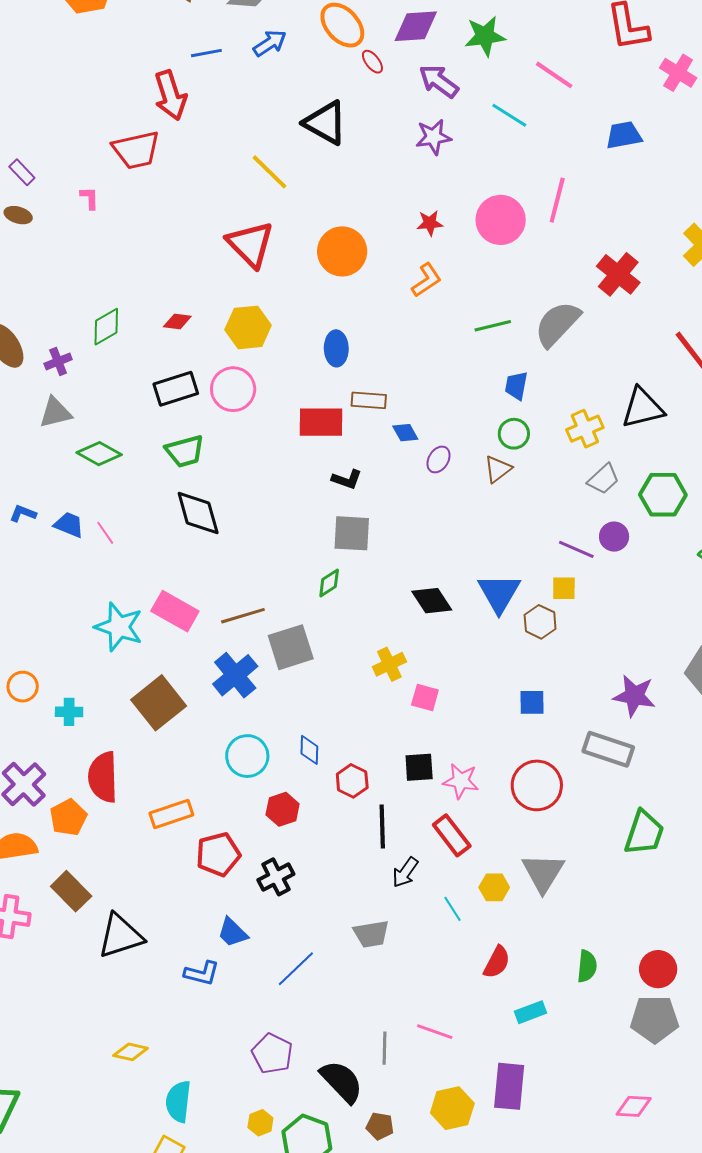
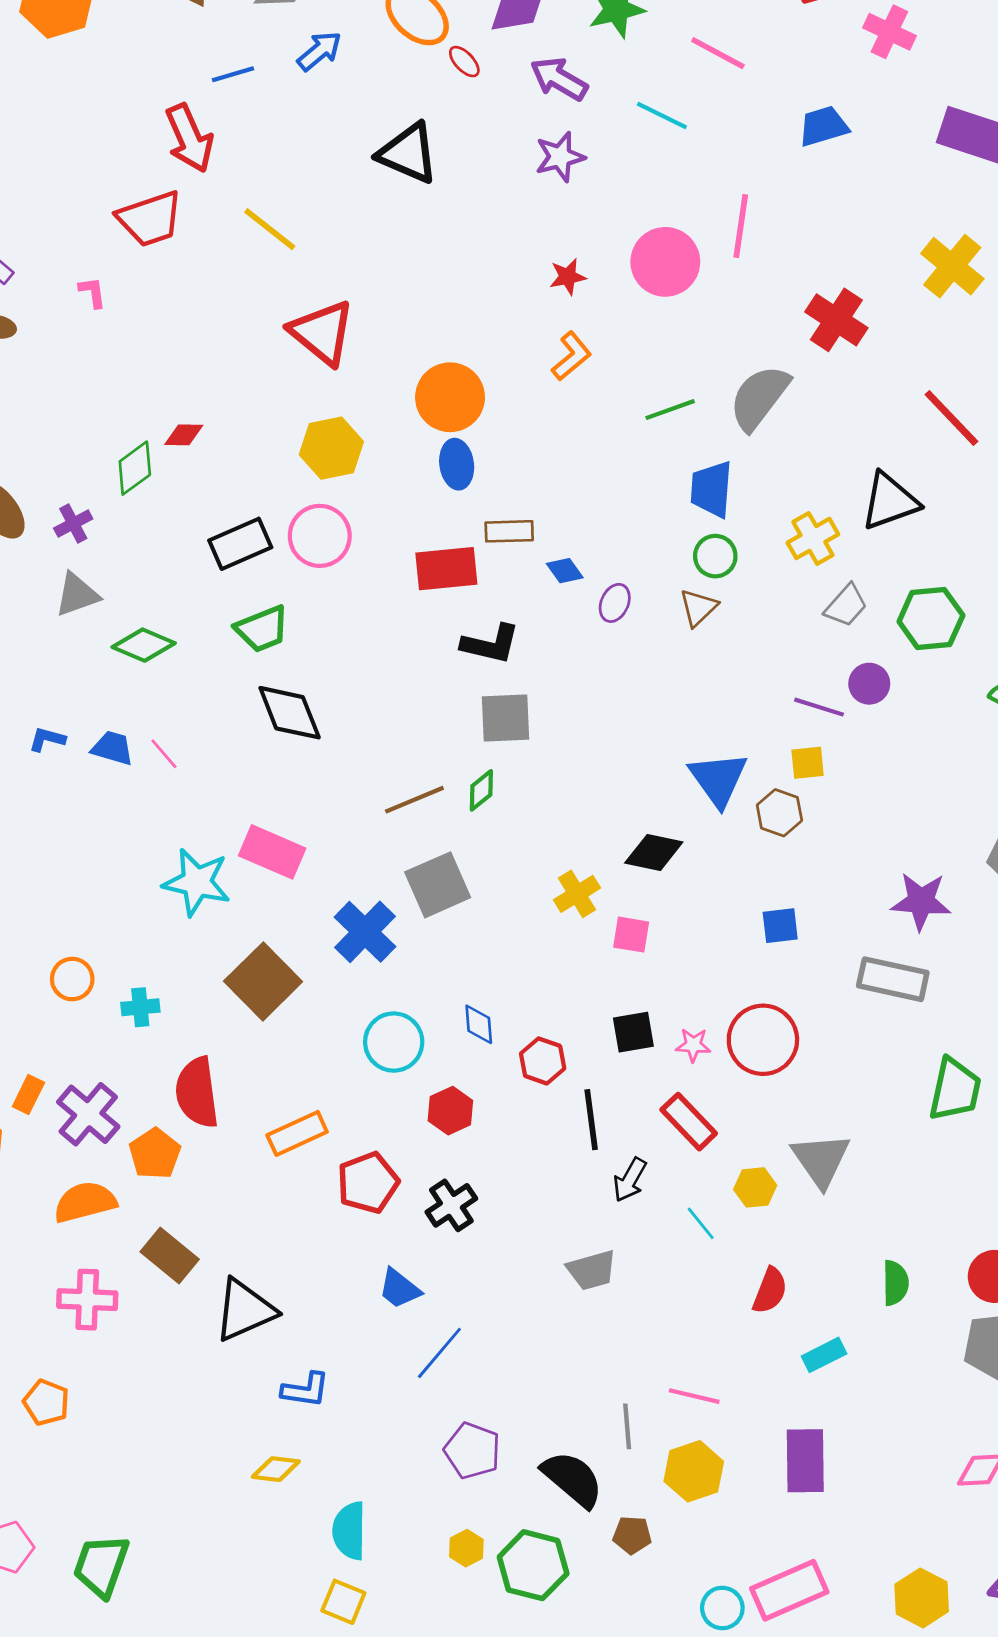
yellow line: (270, 172) -> (270, 229), moved
orange circle: (342, 251) -> (450, 397), moved
red diamond: (177, 322) -> (184, 435), moved
blue trapezoid: (516, 386) -> (711, 489), size x1.4
black L-shape: (347, 479) -> (491, 644), size x1.4
black diamond: (432, 601) -> (654, 853), moved, turned -39
brown line: (243, 616) -> (414, 800), moved
pink star: (461, 781) -> (693, 1045), size x0.7
red circle: (537, 785) -> (763, 1040), moved
blue line: (296, 969) -> (439, 1353), moved
blue L-shape: (202, 973) -> (305, 1390), moved
yellow hexagon: (452, 1108) -> (694, 1471), moved

